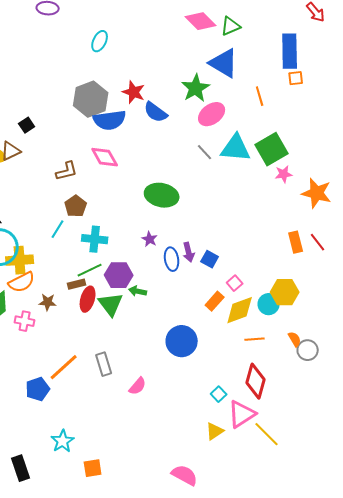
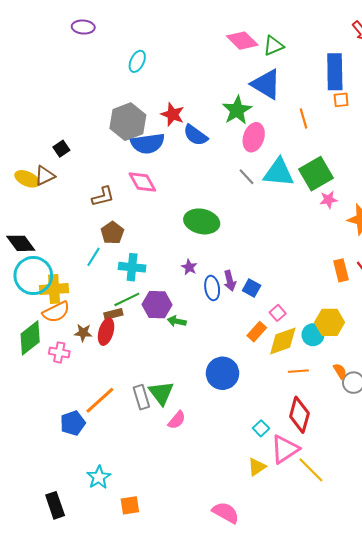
pink ellipse: (212, 114) -> (254, 137), turned -36
red ellipse: (88, 299) -> (106, 332), moved
green triangle: (111, 304) -> (161, 393), moved

